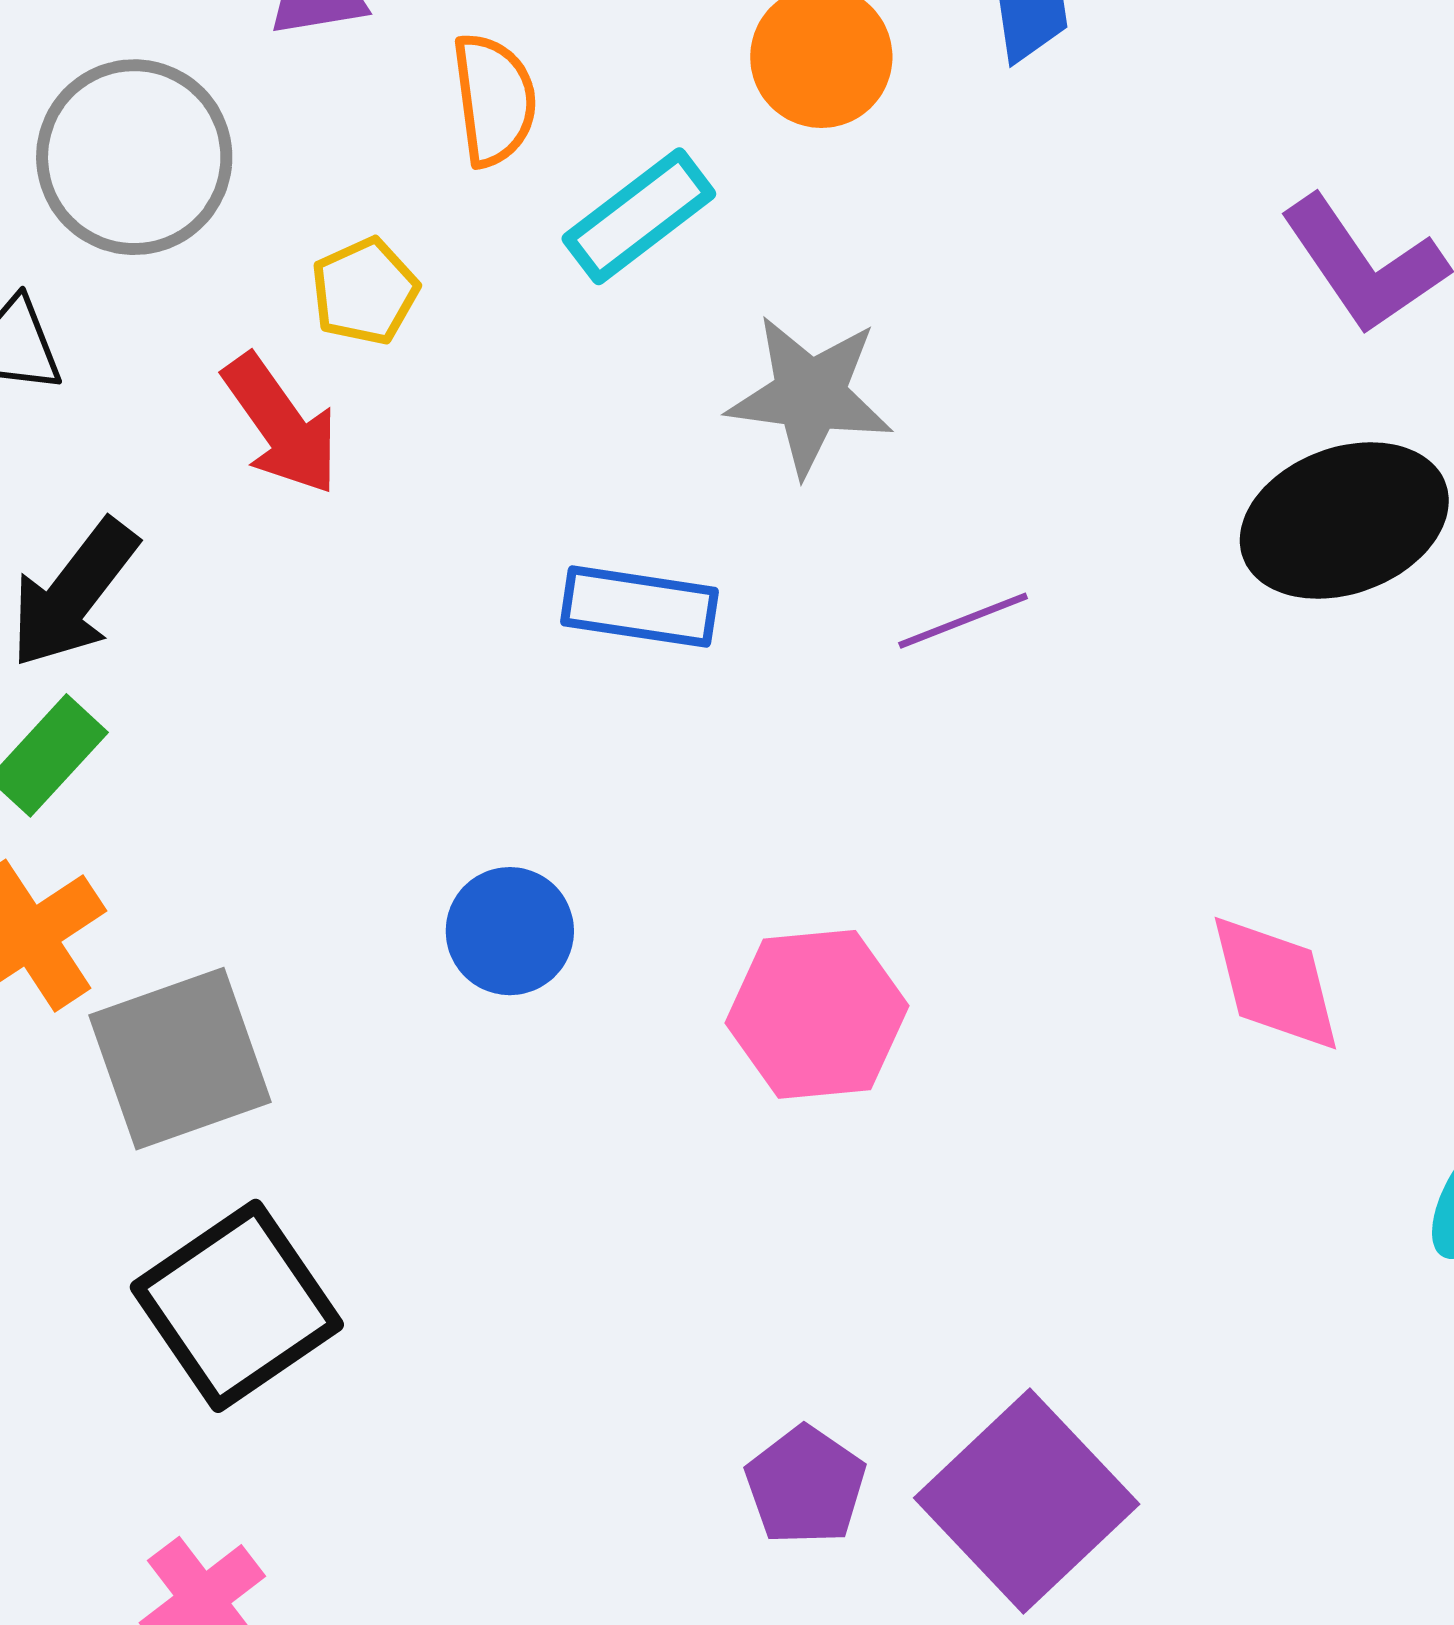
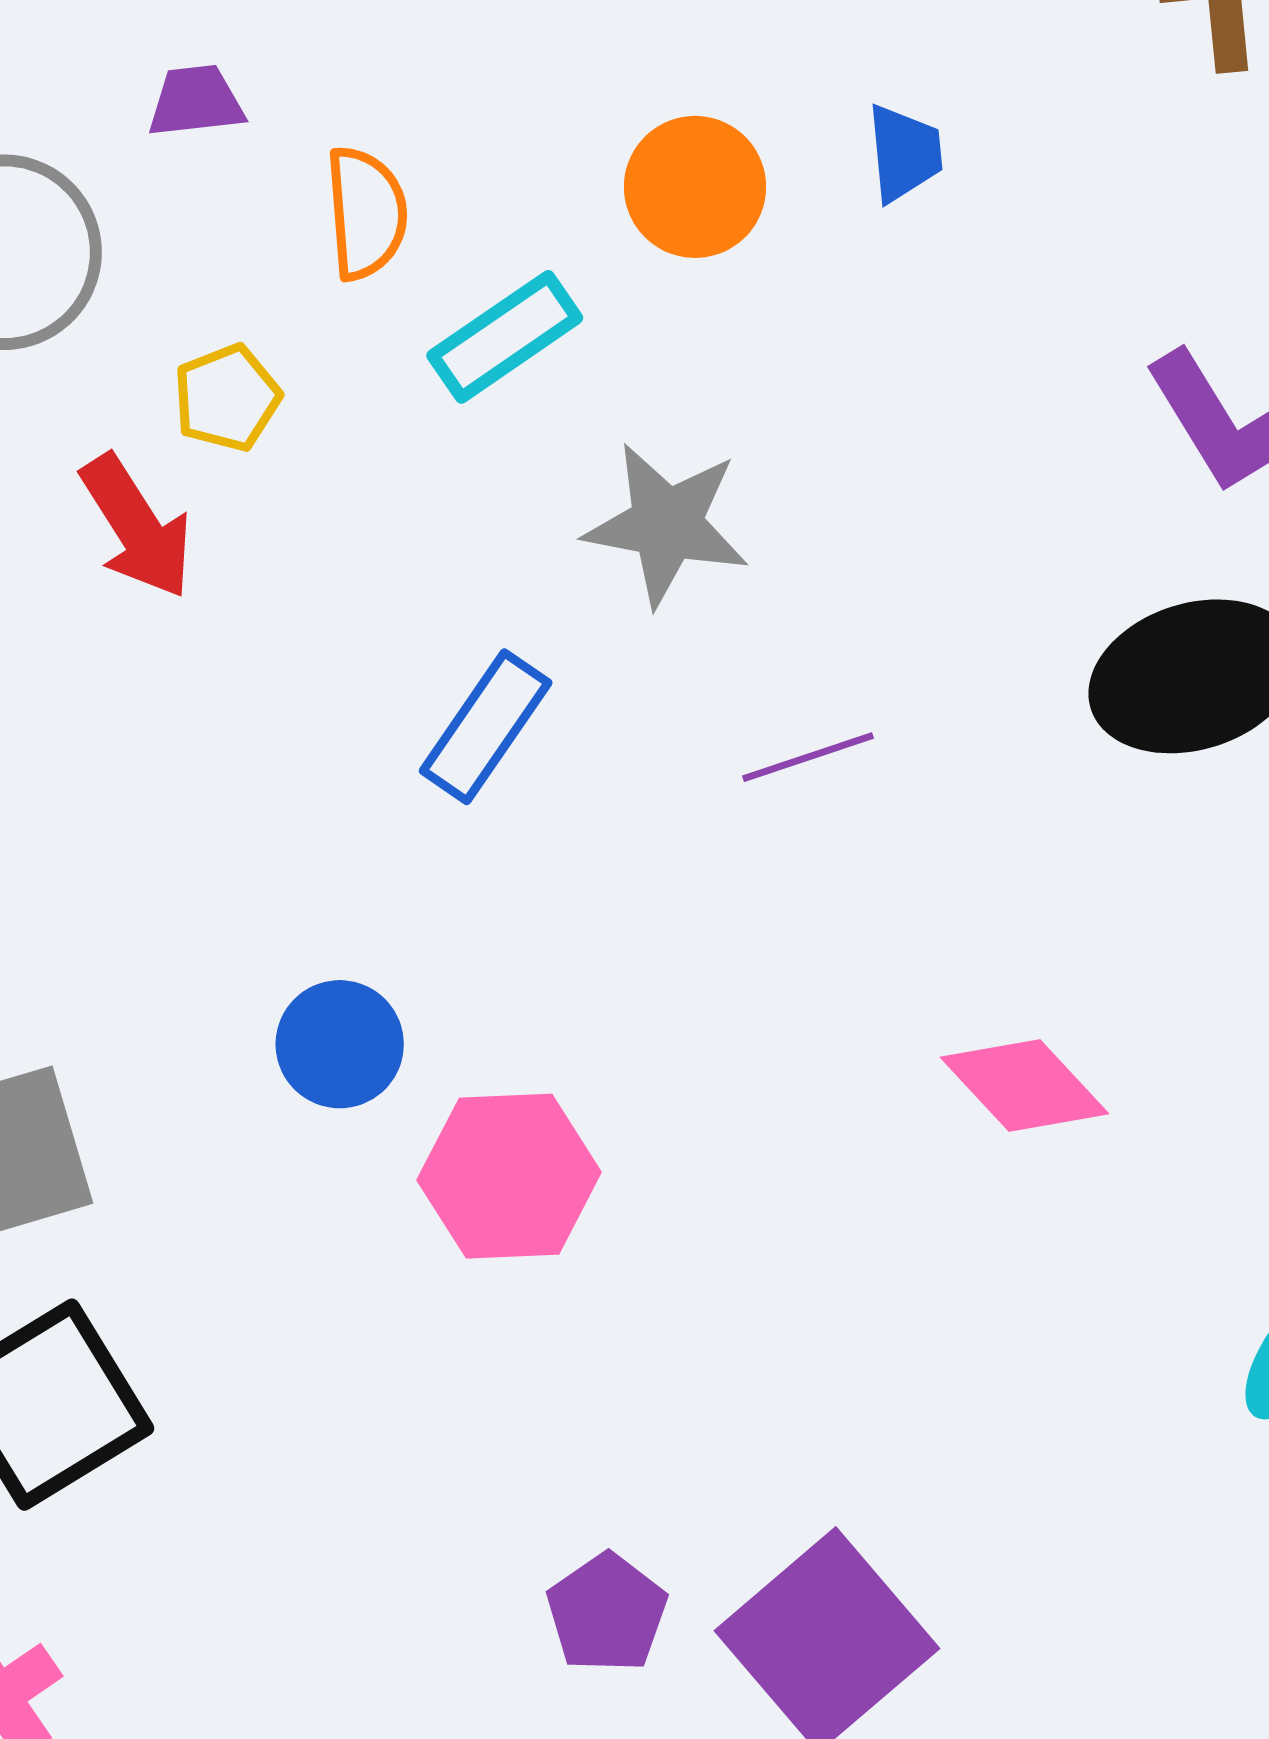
blue rectangle: (639, 607) -> (486, 727), turned -67
pink diamond: (1275, 983) -> (1024, 1085), moved, turned -32
pink hexagon: (817, 1014) -> (509, 1176), moved

